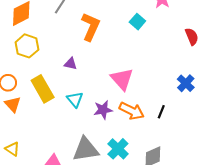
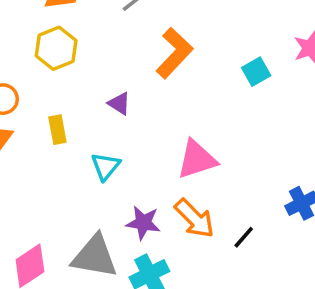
pink triangle: (122, 79) -> (197, 159), turned 35
yellow rectangle: (43, 89) -> (57, 130), size x0.6
purple star: (103, 110) -> (143, 223), moved

